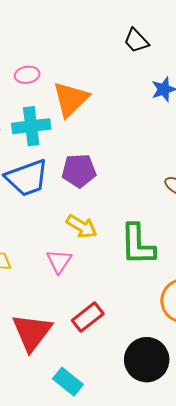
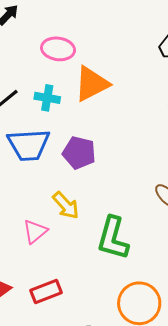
pink ellipse: (27, 75) -> (58, 49), size x1.4
cyan cross: (31, 126) -> (47, 98), size x0.7

